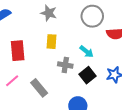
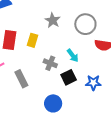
gray star: (49, 13) -> (53, 20), moved
yellow rectangle: (52, 42) -> (32, 40), moved

